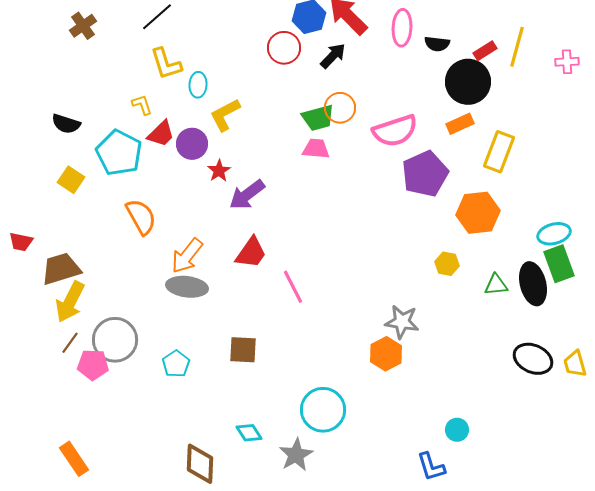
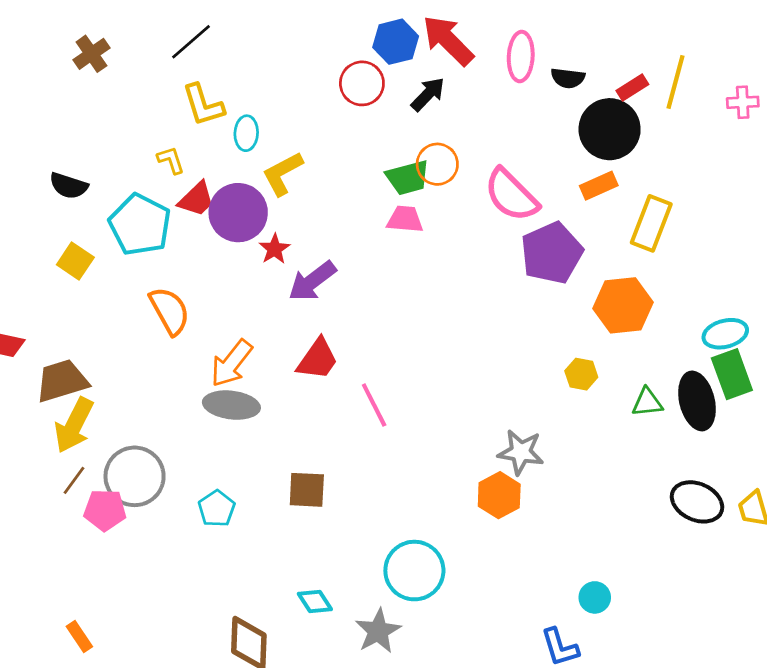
pink semicircle: (395, 131) -> (511, 195), turned 63
purple circle: (192, 144) -> (238, 213), size x1.4
orange rectangle: (74, 459) -> (79, 636), size x0.7

